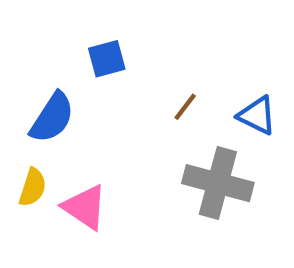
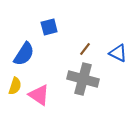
gray cross: (218, 183) -> (83, 79), moved

